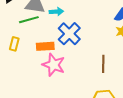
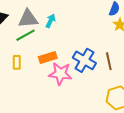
cyan arrow: (56, 12) -> (51, 21), turned -48
blue cross: (69, 34) -> (84, 60), moved

